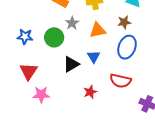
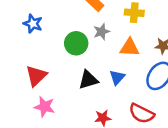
blue star: (25, 37) -> (33, 24), moved

